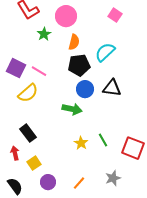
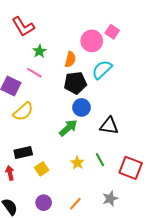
pink circle: (66, 16) -> (92, 41), moved
pink line: (39, 71) -> (34, 73), moved
black triangle: (112, 88) -> (109, 126), moved
green arrow: (72, 109) -> (68, 128), turned -54
black rectangle: (28, 133) -> (23, 152), turned -66
yellow square: (34, 163) -> (42, 169), moved

